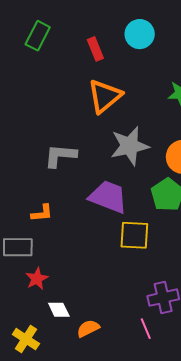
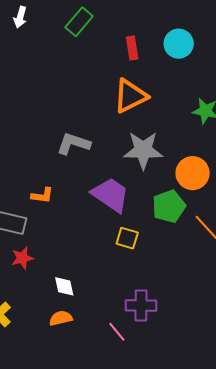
yellow square: (134, 235) -> (127, 238), size x0.7
white diamond: (59, 310) -> (64, 286), moved
pink line: (146, 329) -> (117, 332), turned -30

